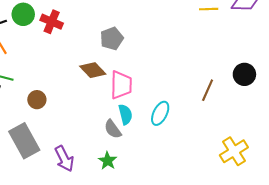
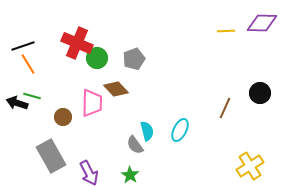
green circle: (23, 14) -> (97, 58), moved
red cross: (52, 22) -> (77, 43), size x1.4
pink trapezoid: (121, 85) -> (92, 103), moved

